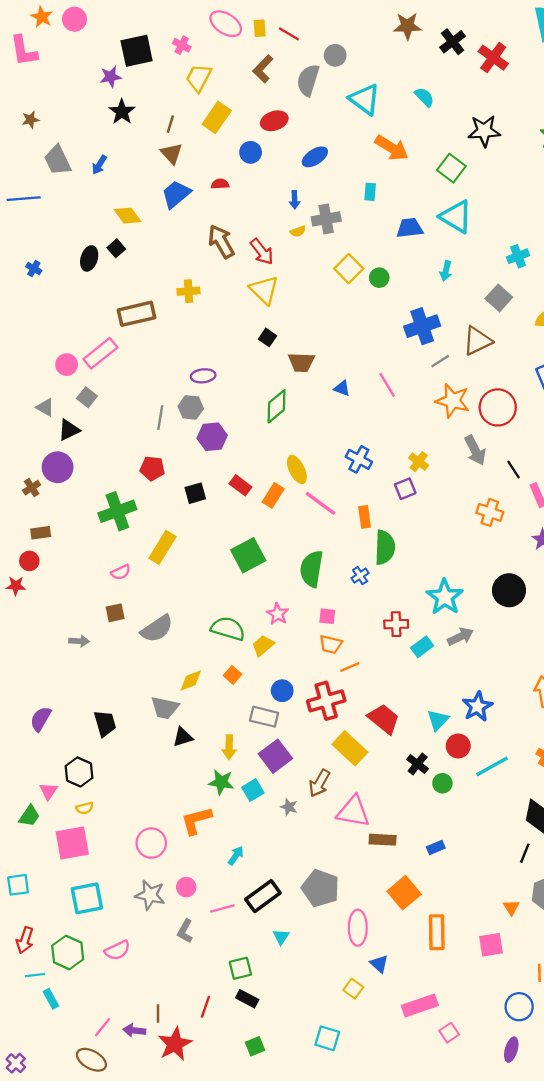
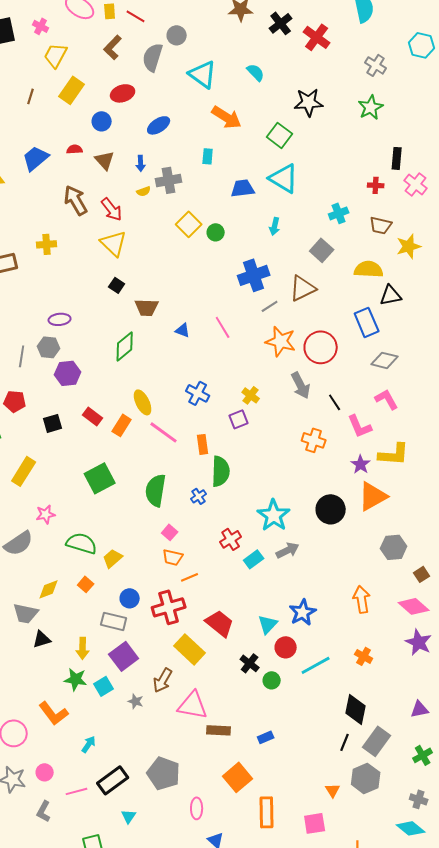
brown triangle: (172, 153) -> (105, 160), moved
pink star: (278, 614) -> (46, 514), moved, turned 30
pink square: (327, 616) -> (170, 532), turned 35
red cross: (396, 624) -> (231, 539), turned -30
orange L-shape: (196, 820) -> (54, 713), turned -112
pink ellipse: (358, 928) -> (197, 808), size x0.7

